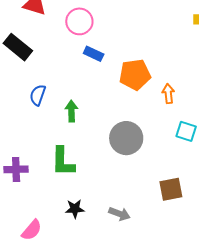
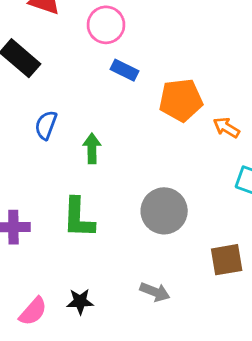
orange arrow: (168, 94) -> (226, 128), turned -54
gray circle: (126, 138) -> (164, 211), moved
black star: (75, 209) -> (80, 301), moved

